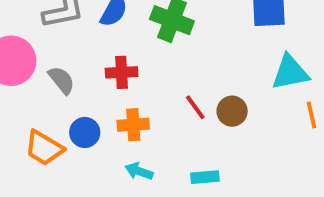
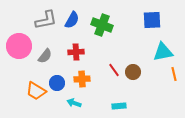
gray semicircle: (61, 80) -> (45, 56), turned 77
cyan arrow: (139, 171) -> (74, 103), moved

